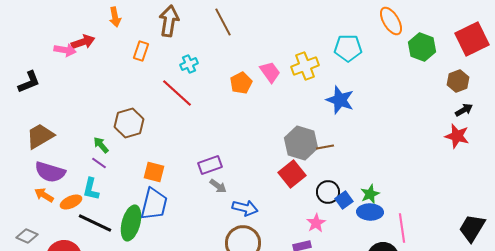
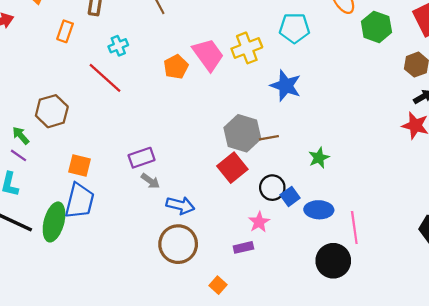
pink trapezoid: (270, 72) -> (208, 55), size x1.4
green star: (370, 194) -> (319, 158), moved

